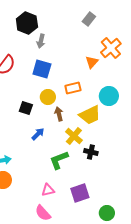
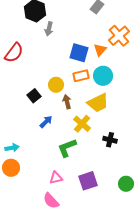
blue square: (42, 69) -> (79, 53), moved
cyan circle: (109, 96) -> (103, 76), moved
black square: (26, 108) -> (34, 96), turned 32
black cross: (91, 152) -> (110, 140), moved
green circle: (107, 213) -> (126, 184), moved

